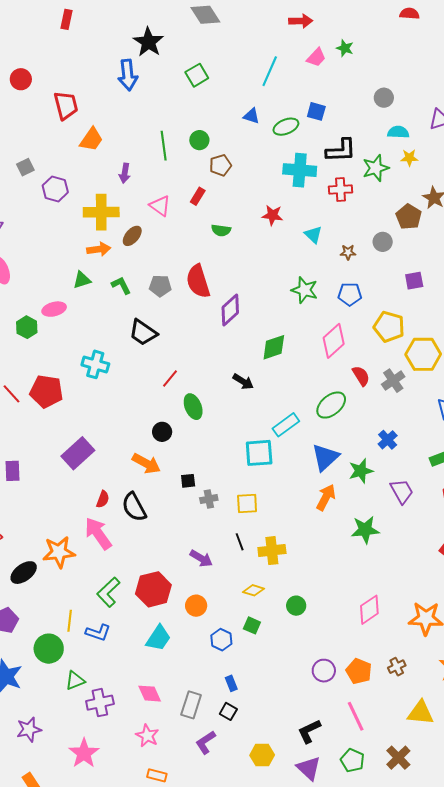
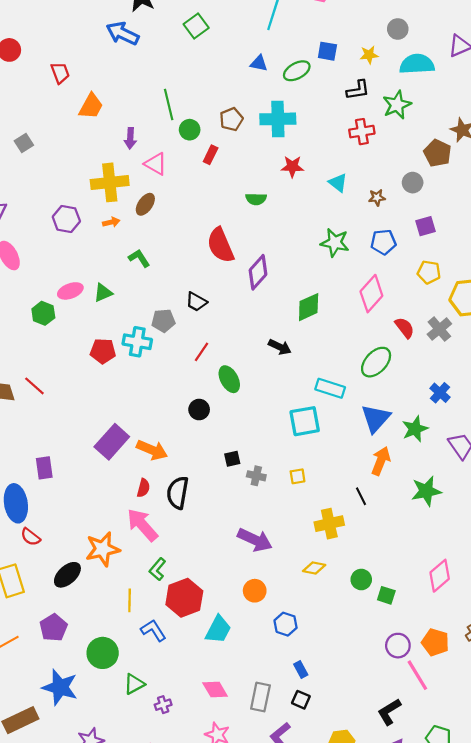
blue arrow: (128, 75) -> (123, 33), turned 128
red trapezoid: (66, 105) -> (60, 73), size x0.7
cyan semicircle: (398, 132) -> (417, 64), size x1.5
green circle: (199, 140) -> (190, 130), moved
black L-shape: (341, 150) -> (358, 90), size x0.7
yellow star: (409, 158) -> (369, 55), moved
cyan cross: (300, 170) -> (278, 119), moved
purple hexagon: (55, 189) -> (66, 219), moved
pink triangle: (160, 206) -> (156, 164), moved
green semicircle: (221, 230) -> (256, 199), moved
orange arrow: (99, 249) -> (111, 222), size x0.7
green triangle: (82, 280) -> (103, 293), moved
purple square: (414, 281) -> (425, 226), moved
gray pentagon: (160, 286) -> (163, 321), moved
yellow pentagon: (389, 327) -> (429, 272), size x0.7
black trapezoid: (143, 333) -> (196, 302), moved, size x0.7
cyan cross: (95, 364) -> (137, 342), moved
red pentagon: (46, 391) -> (103, 351), moved, size x0.7
cyan rectangle: (286, 425) -> (330, 388), turned 60
orange arrow: (146, 464) -> (152, 450), moved
gray cross: (209, 499) -> (256, 476), turned 30
yellow square: (247, 503) -> (298, 476), size x0.7
black semicircle: (134, 507) -> (178, 493), turned 44
black line: (240, 542) -> (361, 496), moved
purple arrow: (201, 558) -> (255, 540), size x1.4
red hexagon: (153, 589) -> (184, 598), moved
green L-shape: (108, 592) -> (157, 569), moved, size x0.7
yellow line: (70, 621) -> (130, 600), moved
green square: (252, 625) -> (386, 595), moved
blue L-shape: (98, 633) -> (153, 630), turned -135
purple cross: (100, 703) -> (163, 705), size x0.6
pink line: (356, 716) -> (417, 675), moved

